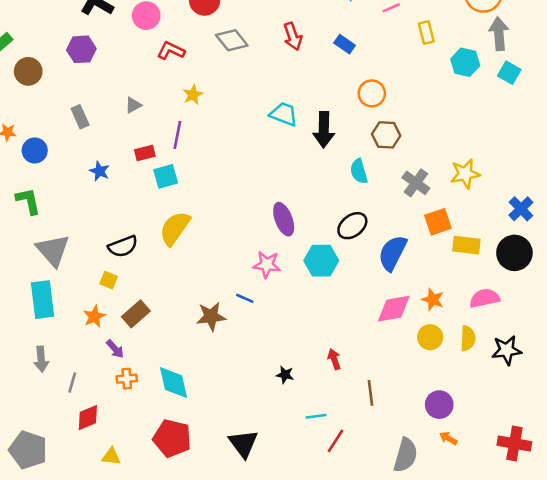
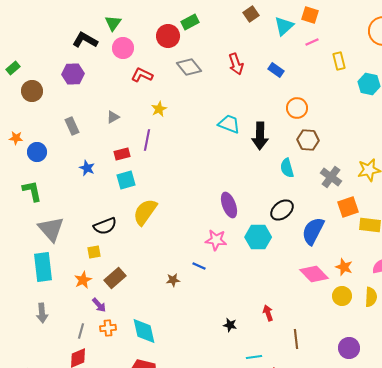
cyan square: (166, 176) -> (126, 180), moved
yellow square: (109, 280) -> (94, 252), turned -32
pink diamond: (394, 309) -> (314, 274), turned 56
brown star: (211, 316) -> (173, 280), size x0.6
gray line: (72, 383) -> (81, 331), moved

